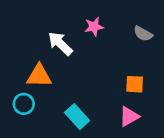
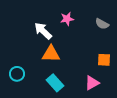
orange triangle: (39, 76) -> (51, 54), moved
orange square: (135, 84) -> (104, 60), moved

